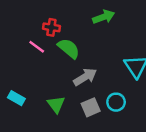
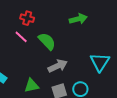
red cross: (51, 27) -> (27, 18), moved
green triangle: (56, 104) -> (32, 86), turned 49

